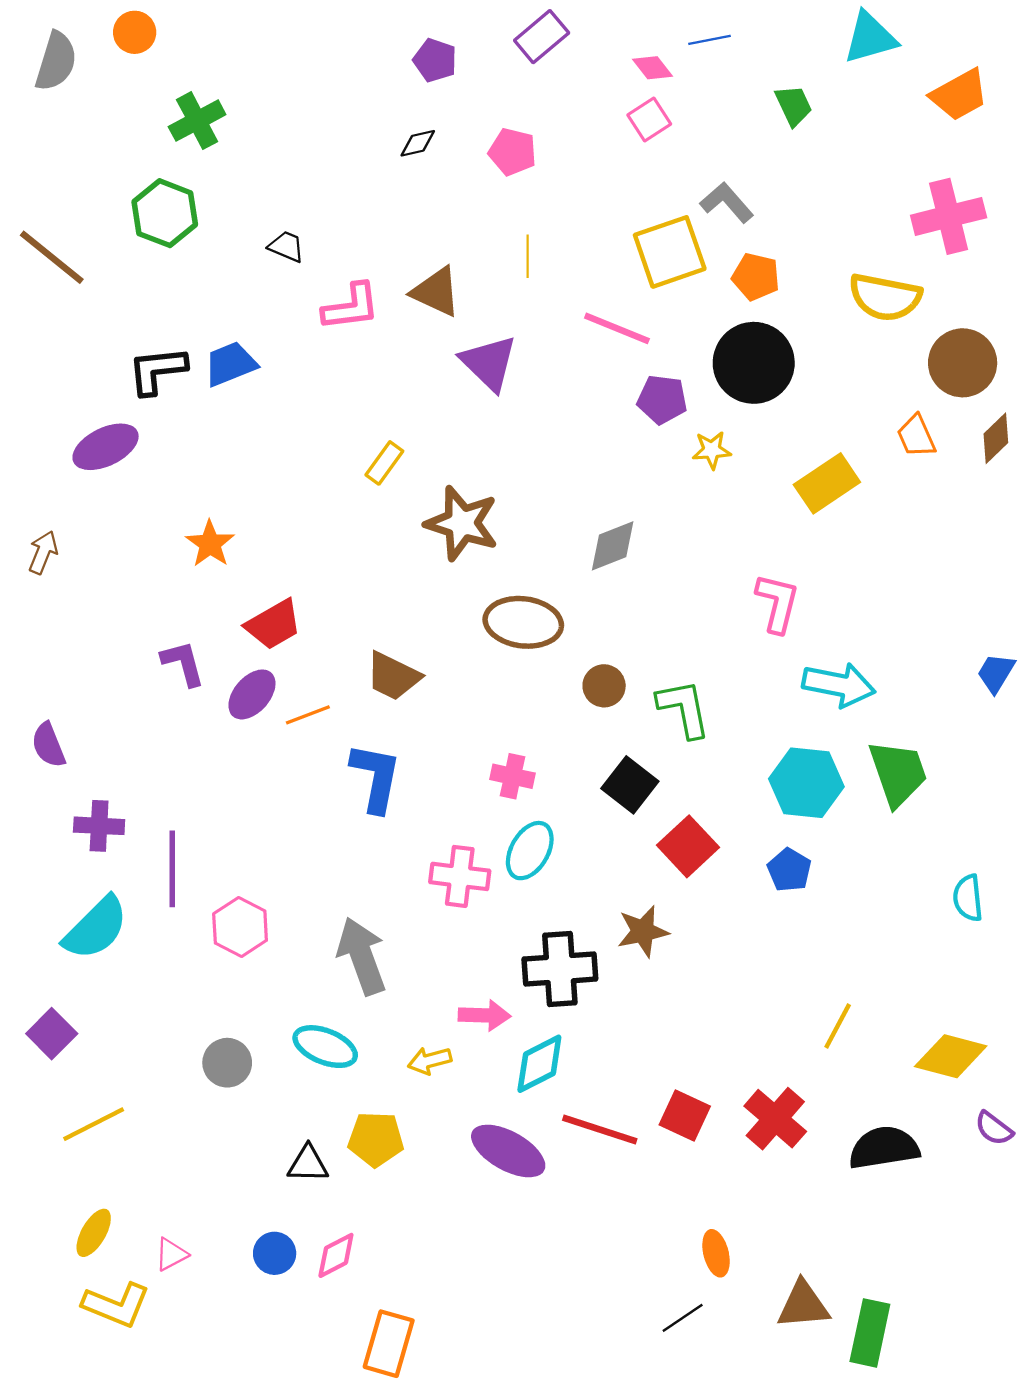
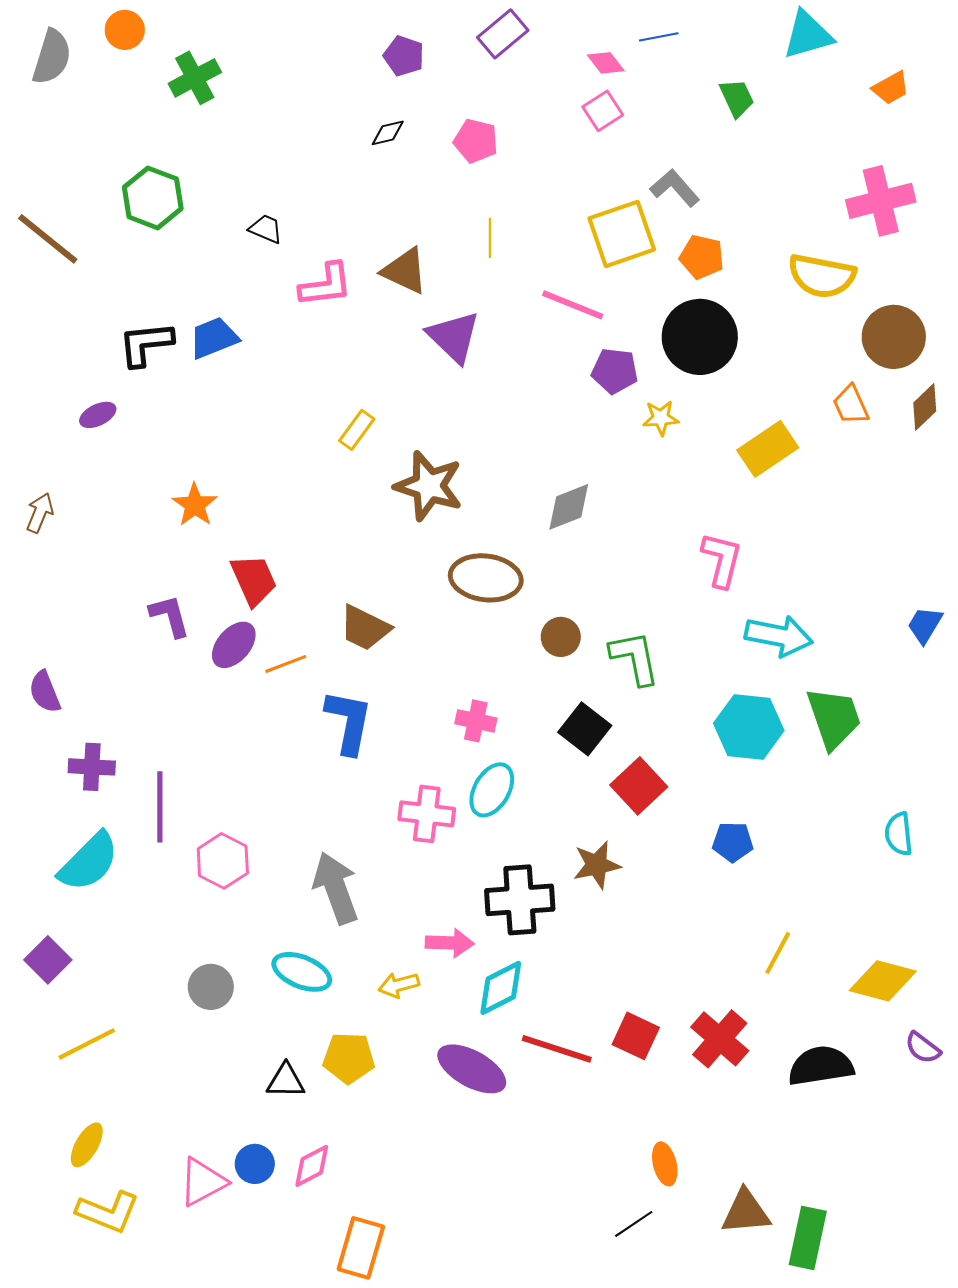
orange trapezoid: (959, 95) -> (891, 88), size x0.7
green cross: (197, 121) -> (195, 78), moved
purple ellipse: (106, 447) -> (98, 415), size x0.6
red trapezoid: (273, 624) -> (254, 580), turned -84
blue pentagon: (789, 870) -> (733, 842), moved, turned -30
pink triangle: (171, 1254) -> (203, 1182), moved, size x1.6

